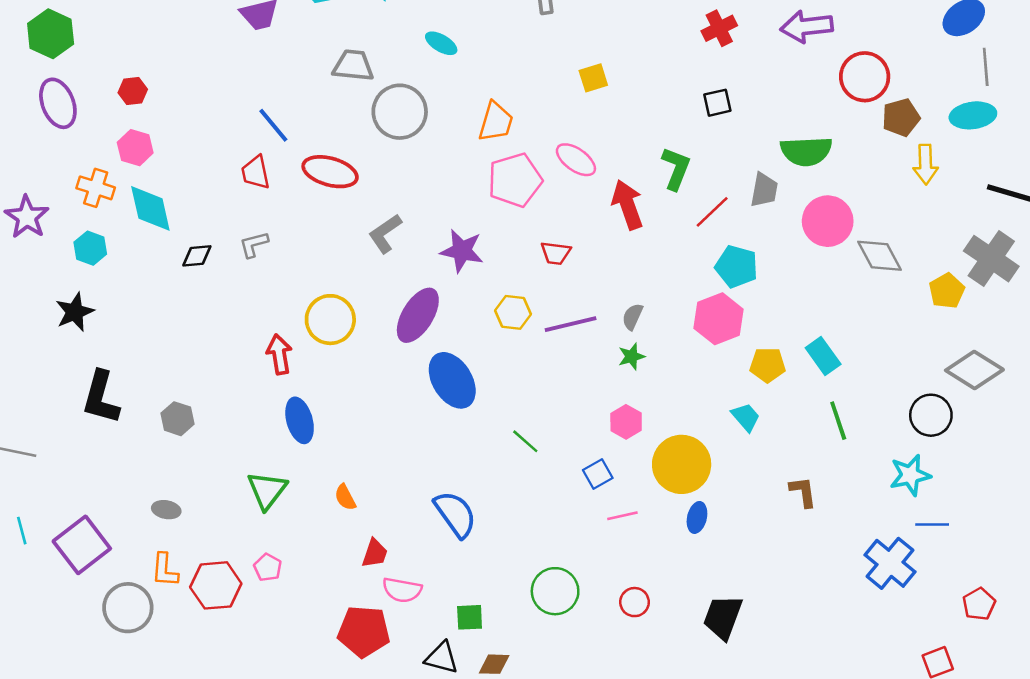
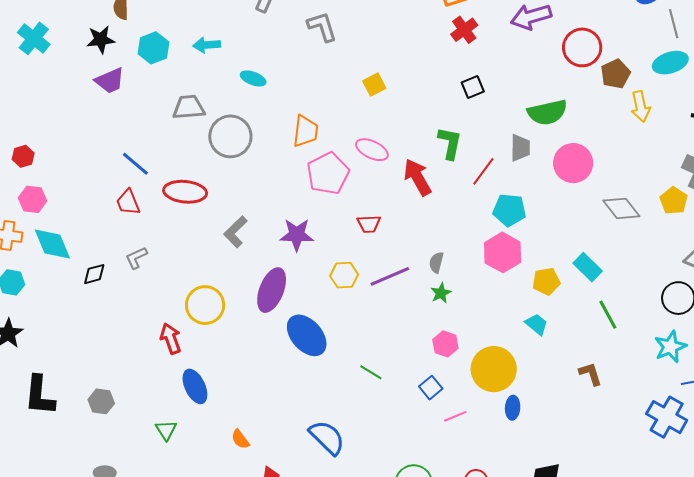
gray diamond: (880, 256) -> (621, 208), moved
green triangle: (267, 490) -> (166, 430), moved, size x0.7

